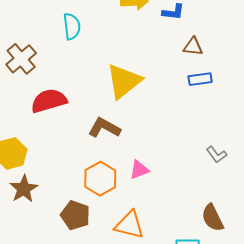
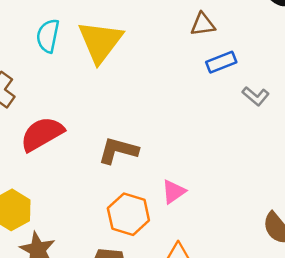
cyan semicircle: (72, 26) -> (48, 36), turned -148
yellow triangle: (124, 81) -> (100, 42), moved
gray L-shape: (216, 155) -> (256, 96), moved

